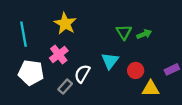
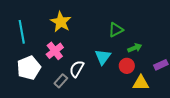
green triangle: (124, 32) -> (116, 30), turned 35
green arrow: (144, 34) -> (135, 48), moved
white pentagon: (31, 73) -> (29, 68), turned -30

